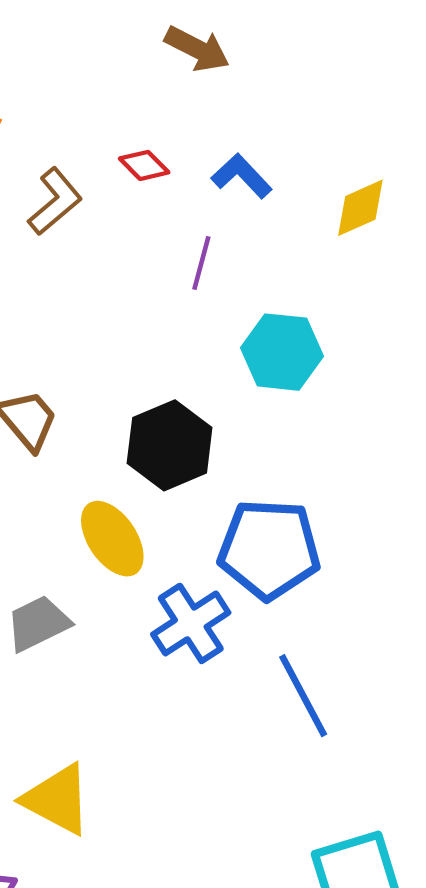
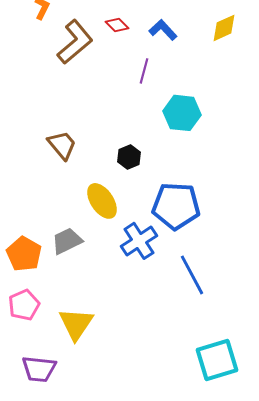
brown L-shape: (55, 201) -> (75, 42), size x1.4
yellow diamond: (360, 208) -> (224, 28), moved
black hexagon: (170, 445) -> (129, 157), size x0.6
yellow triangle: (57, 799) -> (76, 324), turned 36

